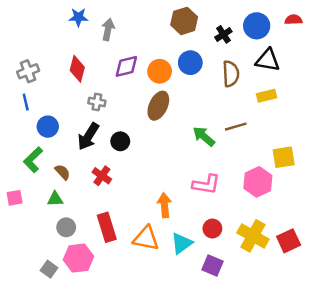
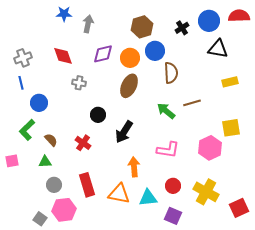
red semicircle: (294, 20) -> (239, 16), size x1.5
brown hexagon: (184, 21) -> (142, 27), moved
red diamond: (77, 69) -> (63, 56), turned -35
brown semicircle: (231, 74) -> (171, 73), moved
yellow rectangle: (266, 96) -> (230, 82), moved
black arrow: (88, 136) -> (124, 132), moved
red square: (289, 241) -> (239, 208), moved
cyan triangle: (182, 243) -> (148, 198), turned 30

